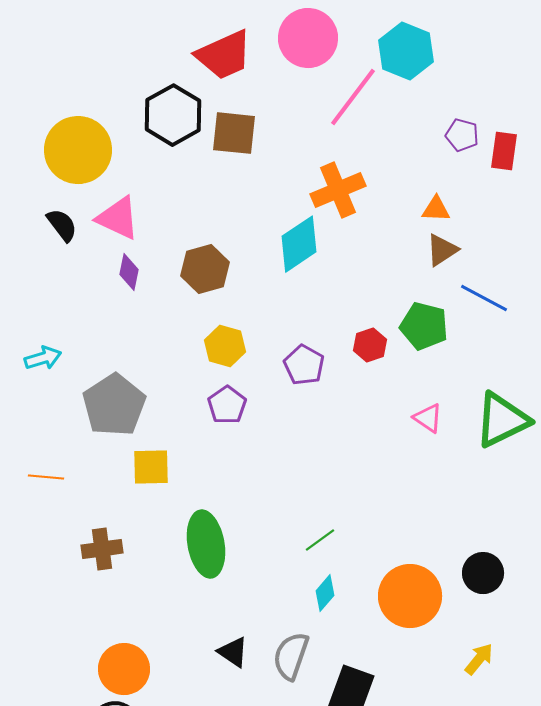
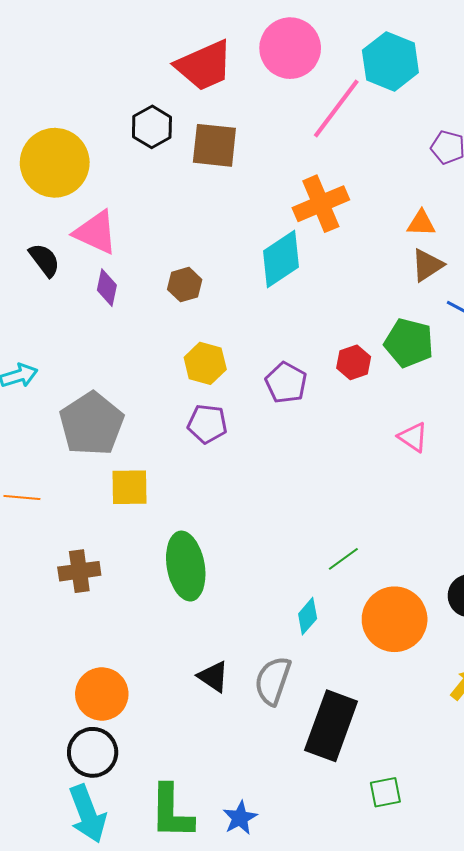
black hexagon: (173, 115) -> (152, 127), size x0.7
black semicircle: (62, 225) -> (44, 260), moved
brown hexagon: (205, 269) -> (185, 285), size x0.7
purple pentagon: (227, 405) -> (207, 424), turned -30
green line: (320, 540) -> (343, 559), moved

